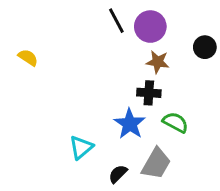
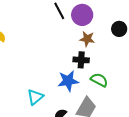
blue star: (130, 124) -> (68, 81), turned 30

